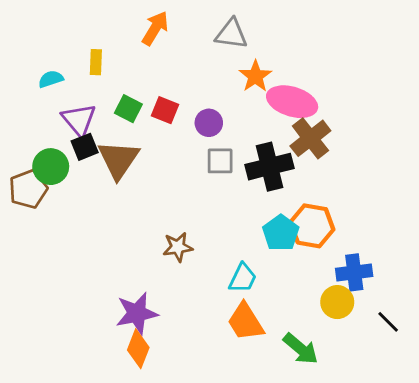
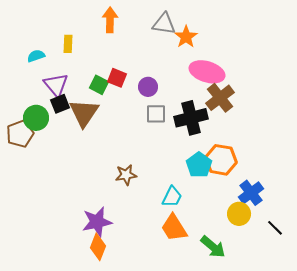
orange arrow: (155, 28) -> (110, 20), turned -30
orange star: (255, 76) -> (186, 37), moved
green square: (128, 109) -> (99, 85), moved
blue cross: (354, 272) -> (251, 193), turned -30

